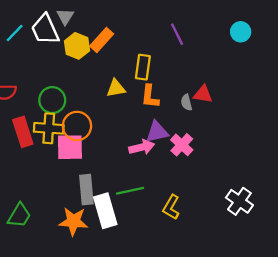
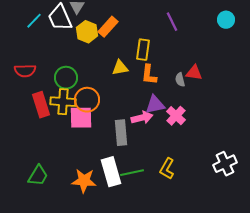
gray rectangle: (86, 190) -> (121, 133), moved
green line: (130, 191) -> (132, 173), moved
white cross: (239, 201) -> (225, 164), turned 30

